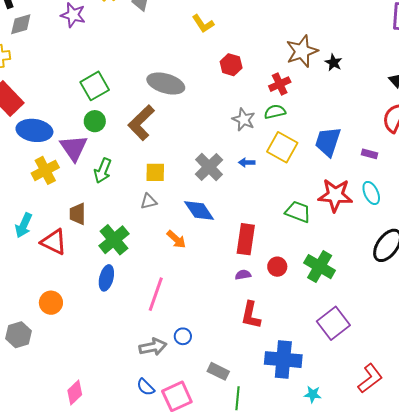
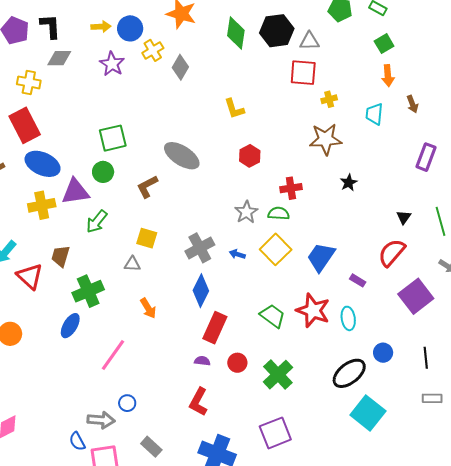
brown star: (302, 51) -> (325, 139), moved
brown L-shape: (141, 123) -> (147, 186), size x0.7
purple triangle: (74, 148) -> (75, 192), turned 40
blue diamond: (199, 210) -> (201, 291), moved, turned 44
gray arrow: (153, 347) -> (101, 420), moved

